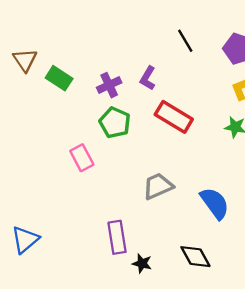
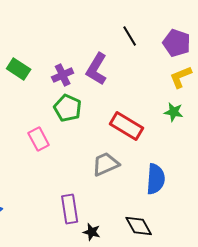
purple L-shape: (148, 78) -> (97, 69), size x1.5
red rectangle: (174, 117) -> (127, 126), moved
blue semicircle: (215, 203) -> (156, 179), turned 40

